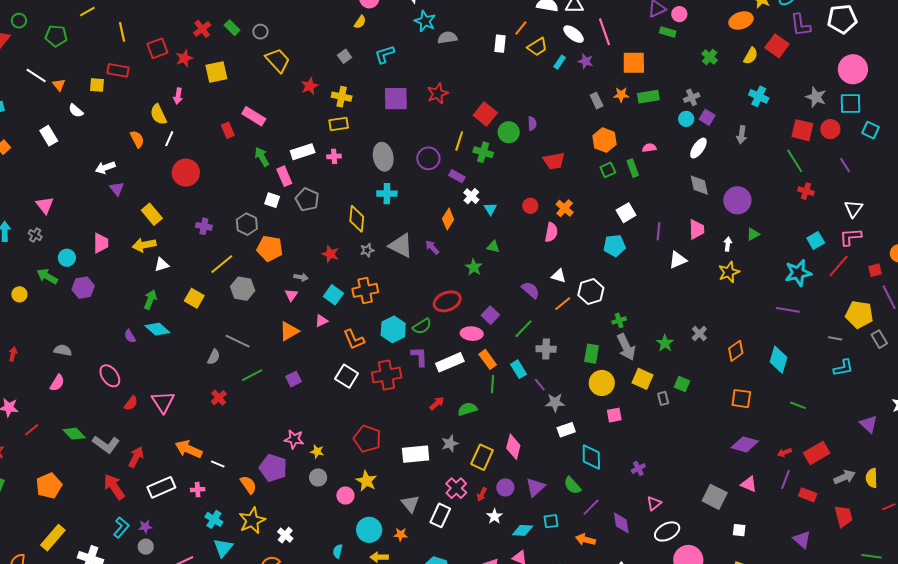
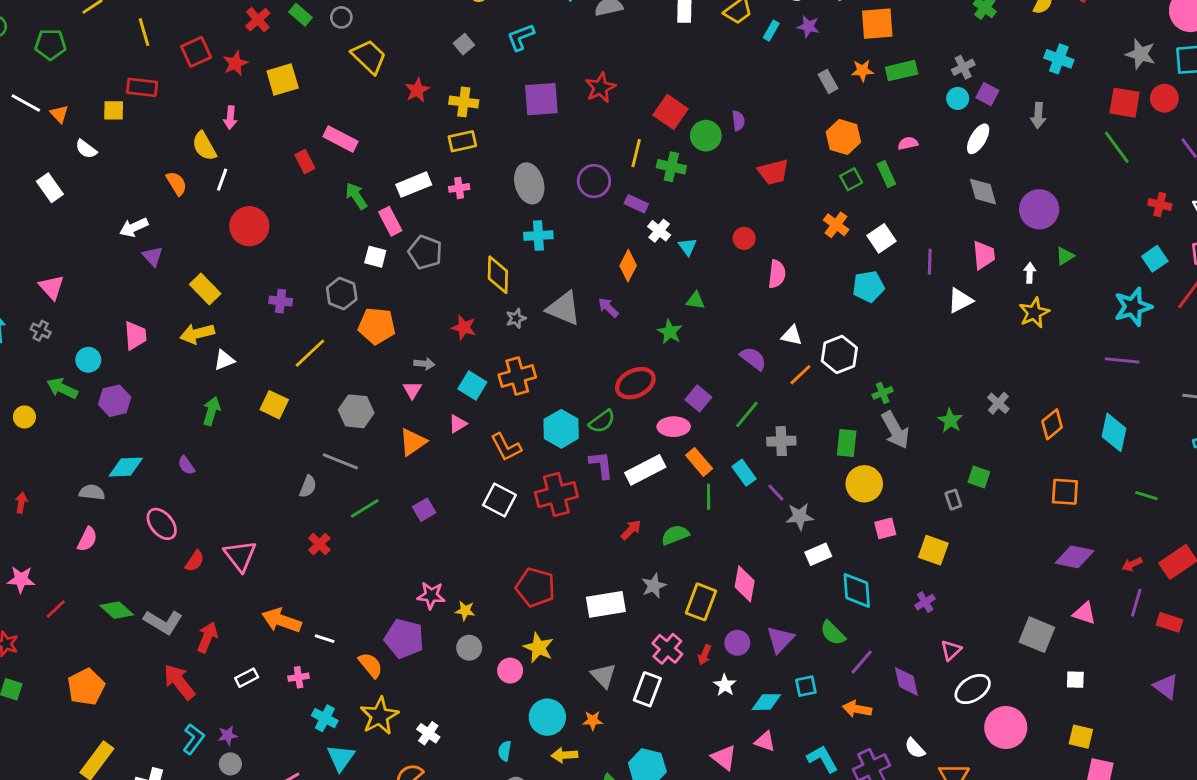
red cross: (806, 191) -> (1160, 204), moved
orange cross: (565, 208) -> (836, 225), moved
gray hexagon: (243, 289) -> (356, 411), moved
cyan diamond: (157, 329) -> (126, 467), moved, turned -40
yellow square: (643, 379) -> (933, 550), moved
white rectangle: (161, 487) -> (247, 678), size x0.6

